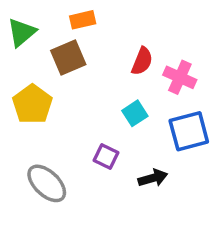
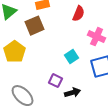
red semicircle: (142, 61) -> (79, 14), moved
black arrow: (153, 178) -> (73, 93), moved

